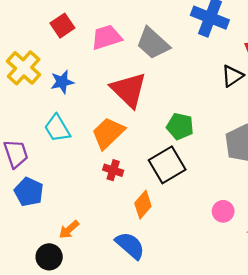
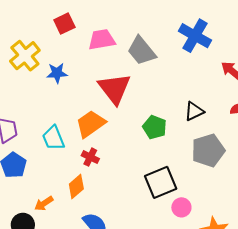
black triangle: (232, 76) -> (194, 111), moved
cyan trapezoid: (57, 128) -> (53, 138), moved
black square: (167, 165) -> (161, 182), moved
orange diamond: (143, 205) -> (76, 186), moved

